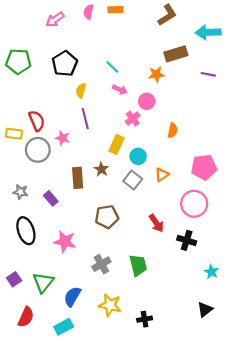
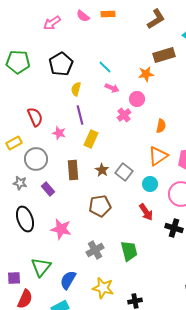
pink semicircle: (88, 12) -> (83, 16), turned -64
yellow rectangle: (14, 134) -> (14, 143), moved, turned -35
yellow rectangle: (116, 144) -> (91, 139), moved
gray circle: (38, 150) -> (36, 159), moved
cyan circle: (138, 156) -> (150, 184), moved
brown star: (101, 169) -> (102, 170), moved
orange triangle: (162, 175) -> (158, 156), moved, size x1.5
purple square: (14, 279) -> (14, 278), moved, turned 32

